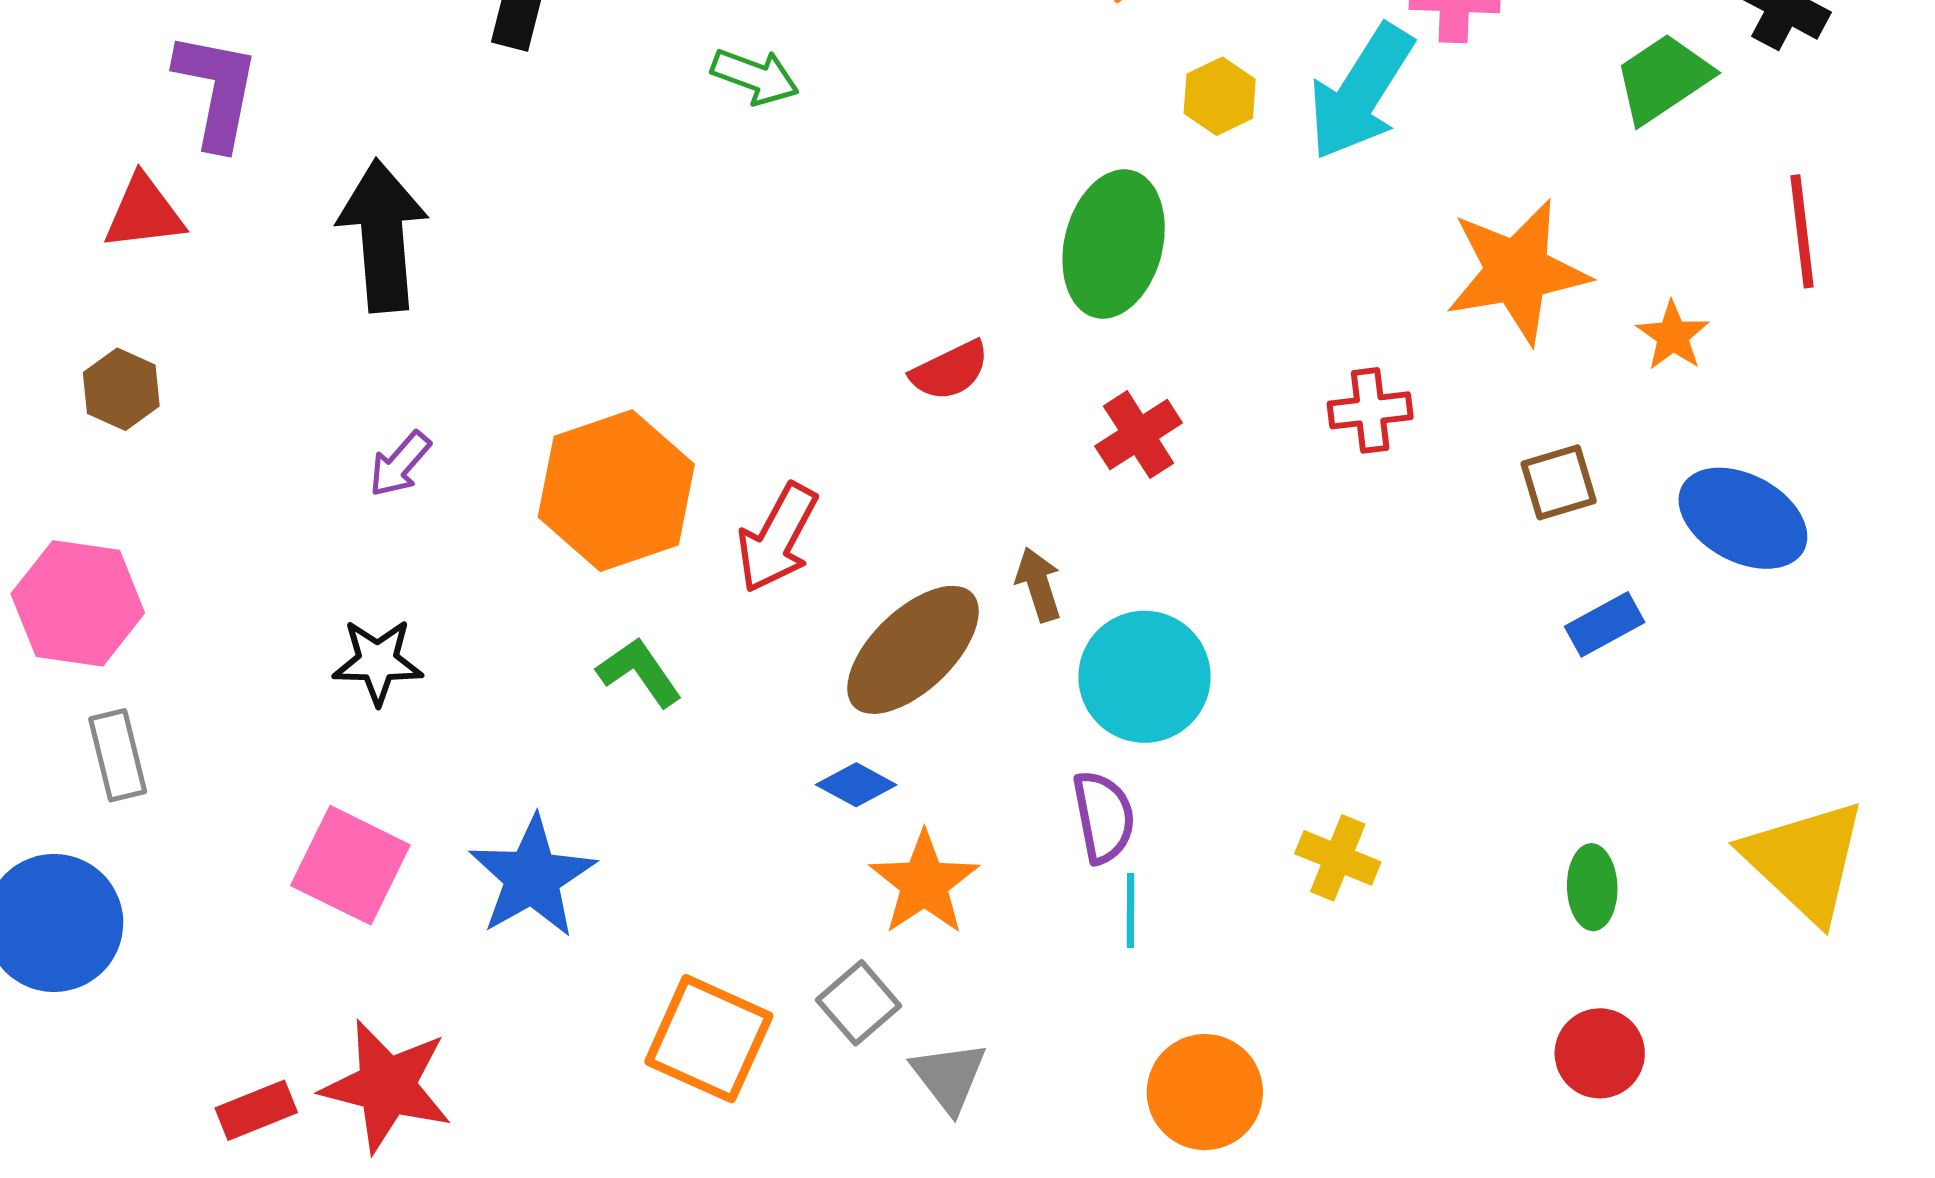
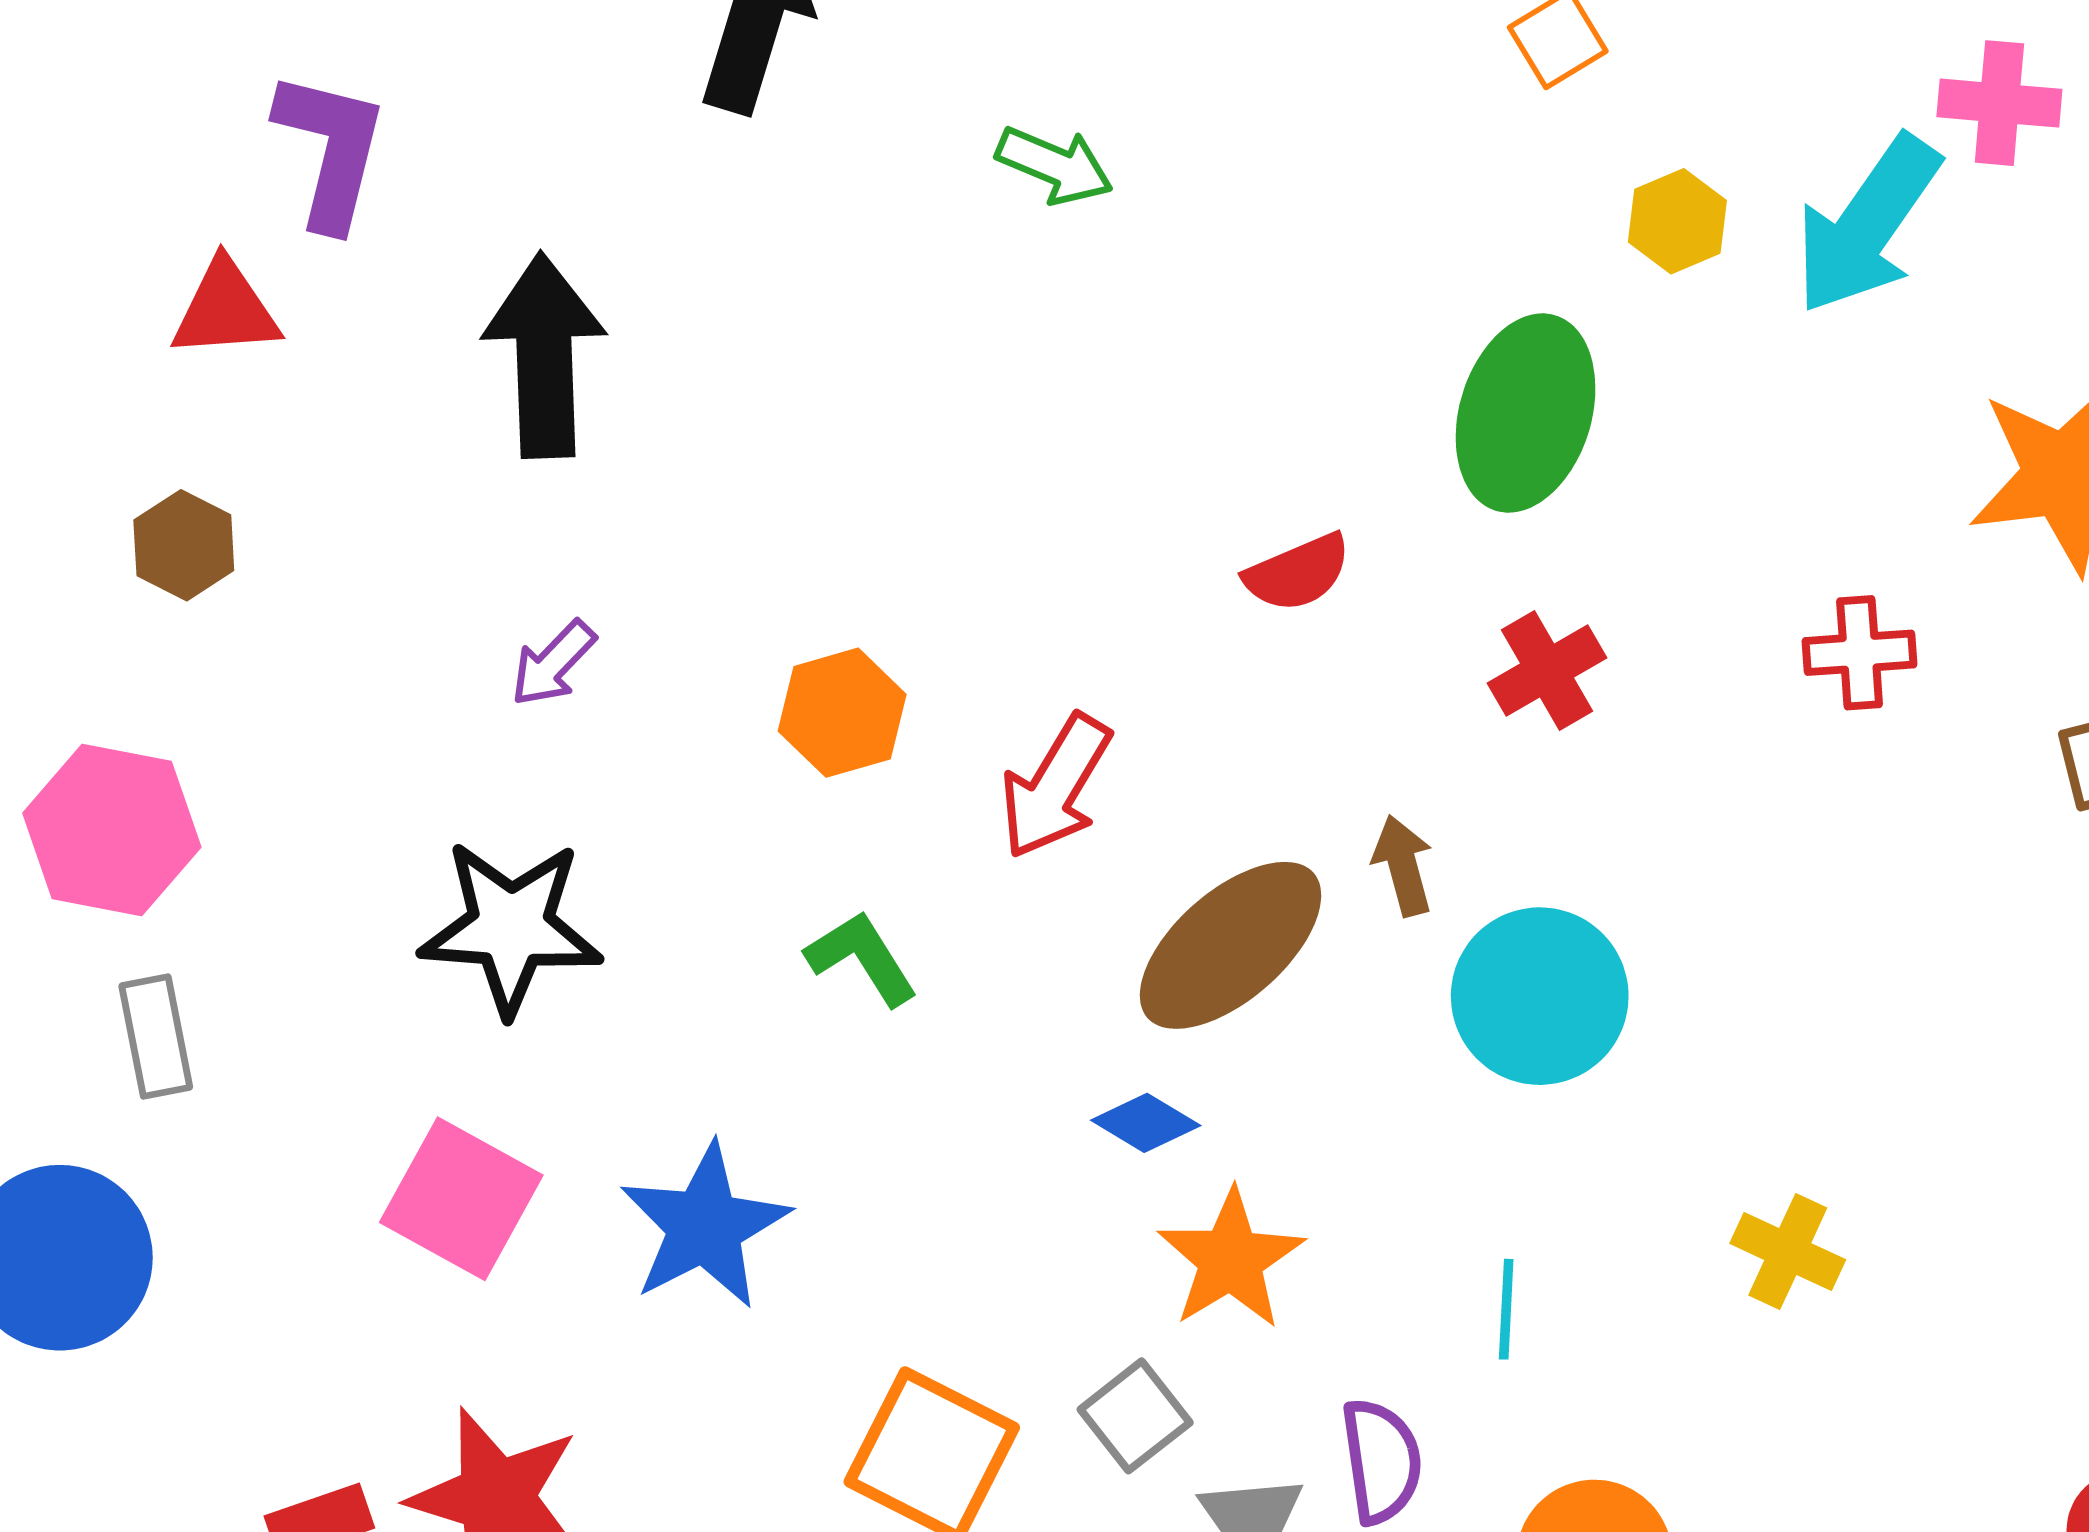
orange hexagon: (616, 491) -> (842, 713), size x0.6
black star: (378, 662) -> (511, 927), size x1.5
purple semicircle: (1104, 817) -> (1381, 1461), moved

